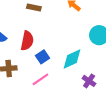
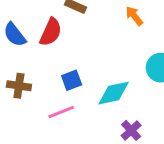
red semicircle: (27, 41) -> (51, 32), moved

